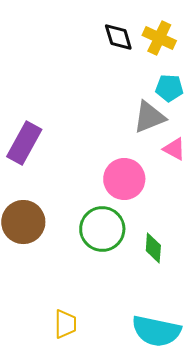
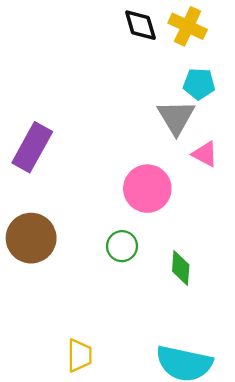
gray triangle: (149, 117) -> (176, 117), turned -39
green circle: (102, 229) -> (122, 246), size x0.6

